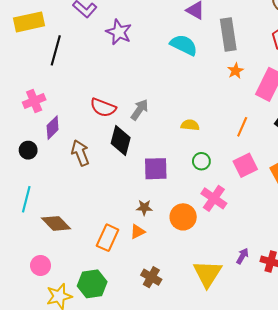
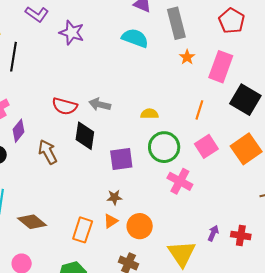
gray arrow: (140, 110) -> (100, 104), turned -105
green circle: (201, 161) -> (164, 147), size x1.8
orange circle: (183, 217) -> (140, 226), moved

